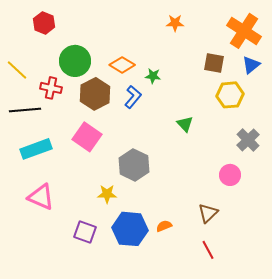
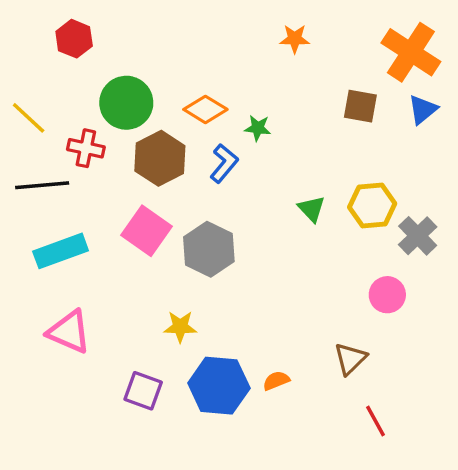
yellow hexagon: (230, 95) -> (372, 205), moved
gray hexagon: (134, 165) -> (209, 249), moved
red line: (208, 250) -> (376, 421), moved

